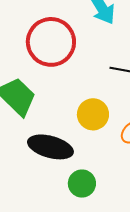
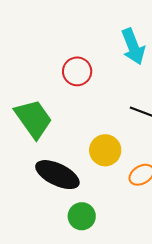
red circle: (51, 42) -> (77, 71), size x0.6

